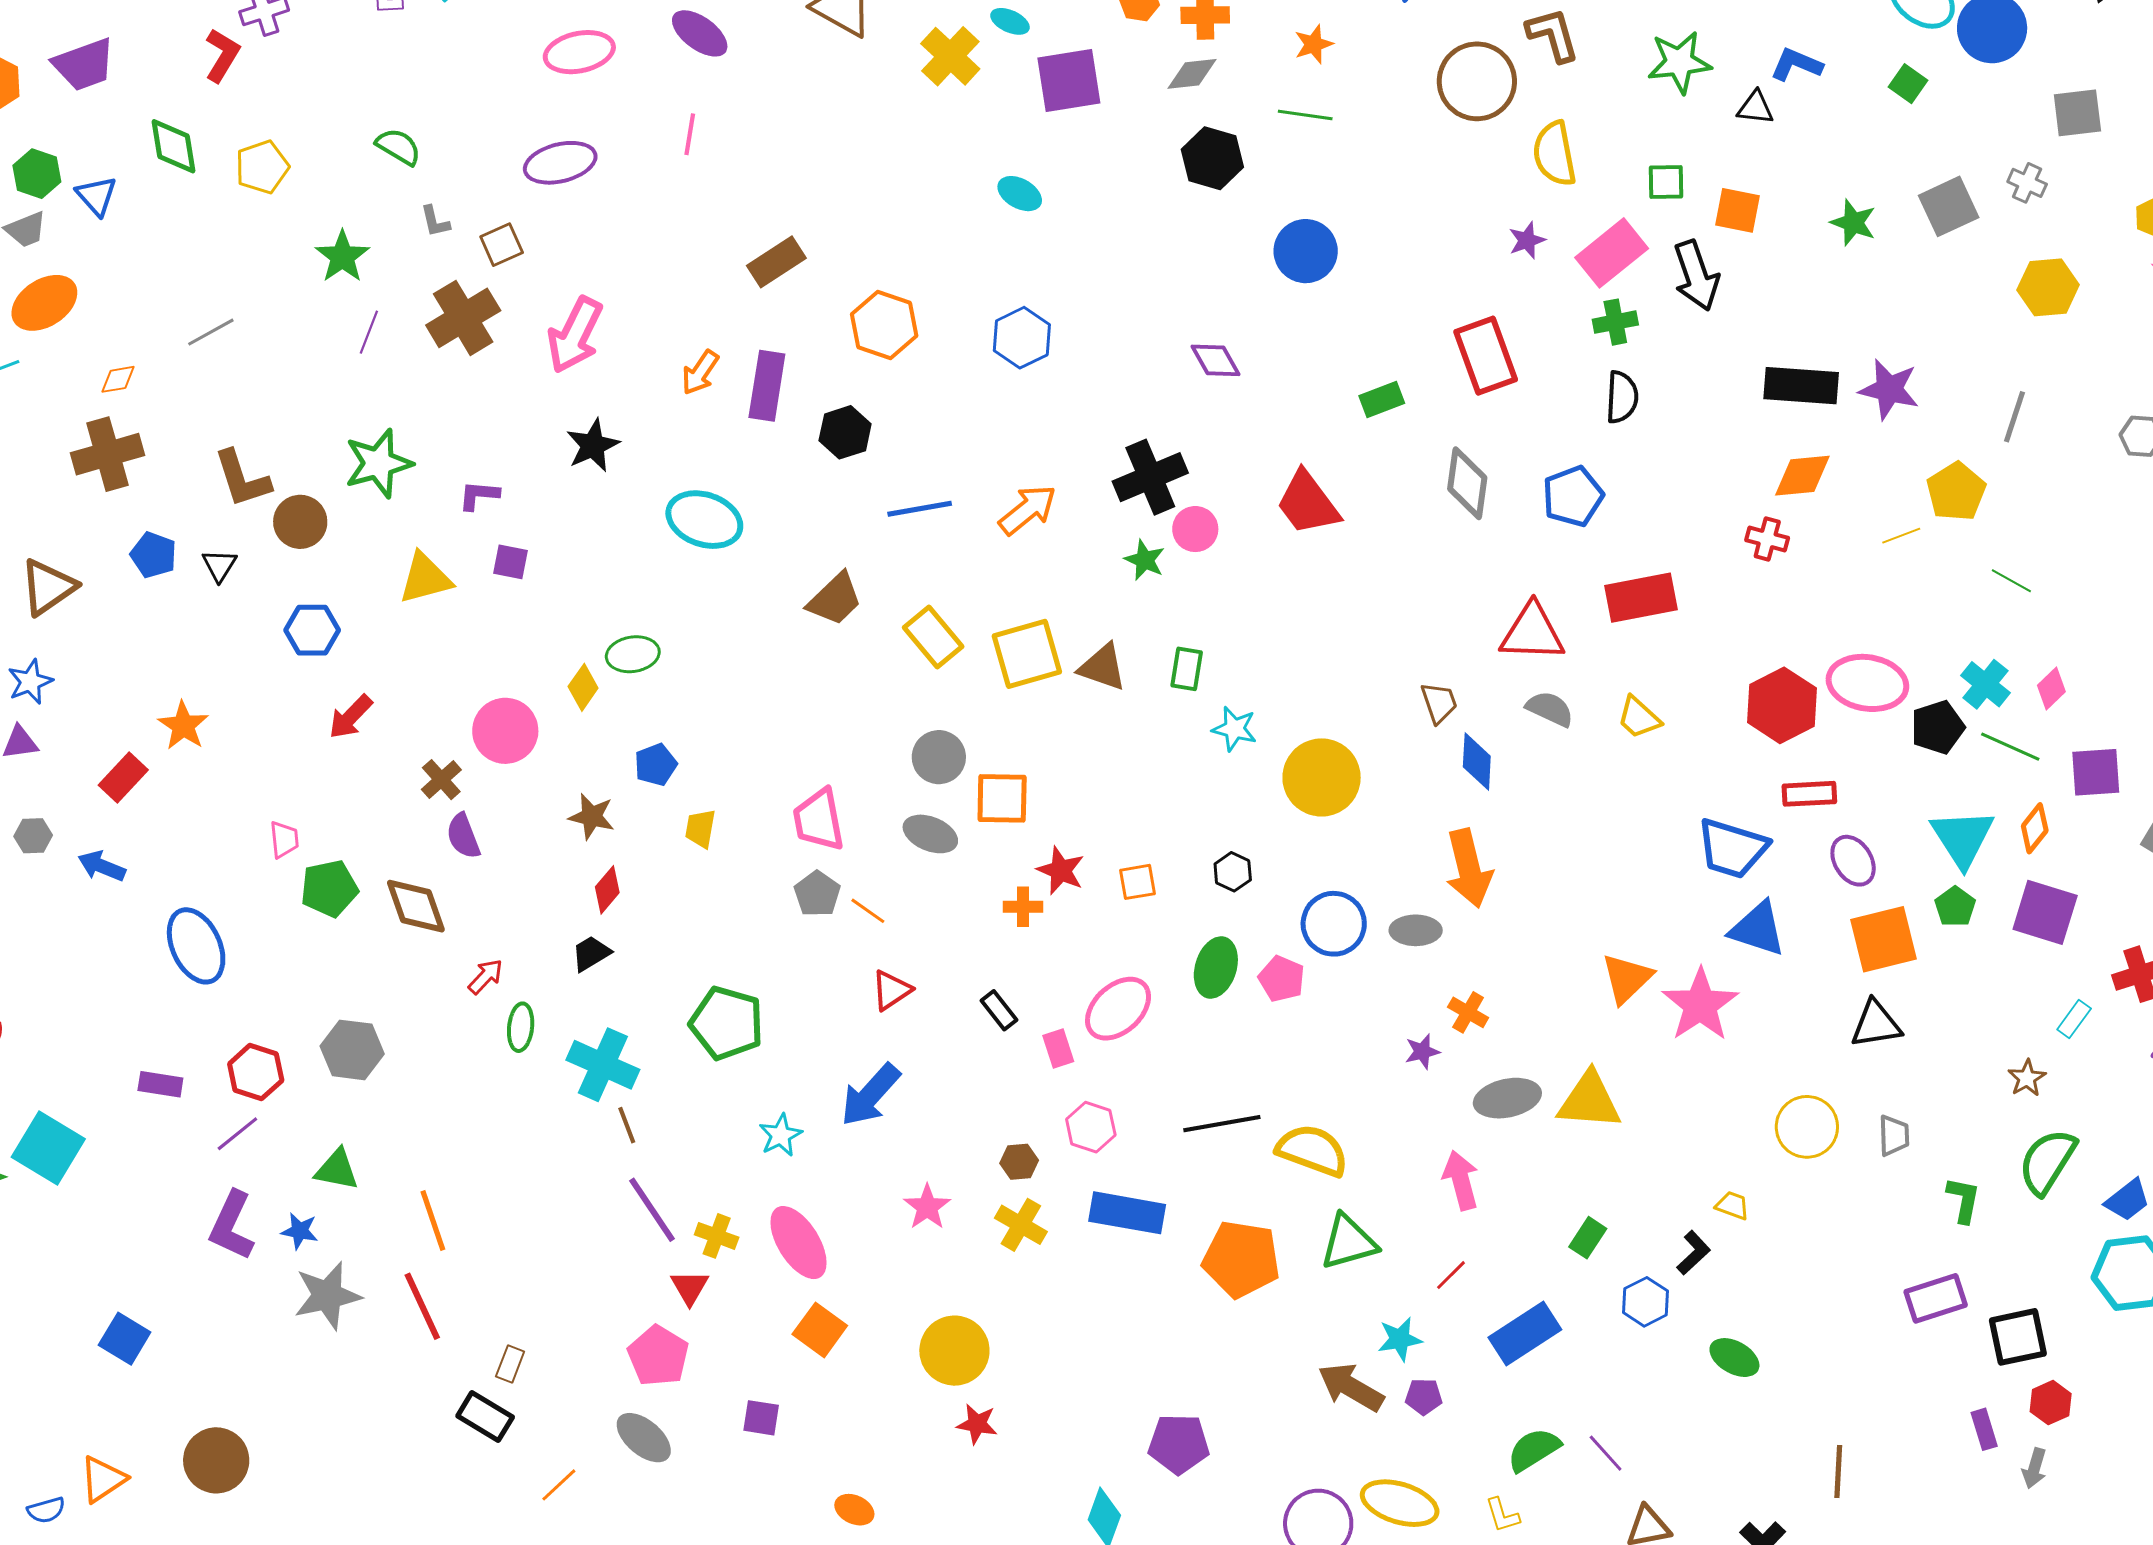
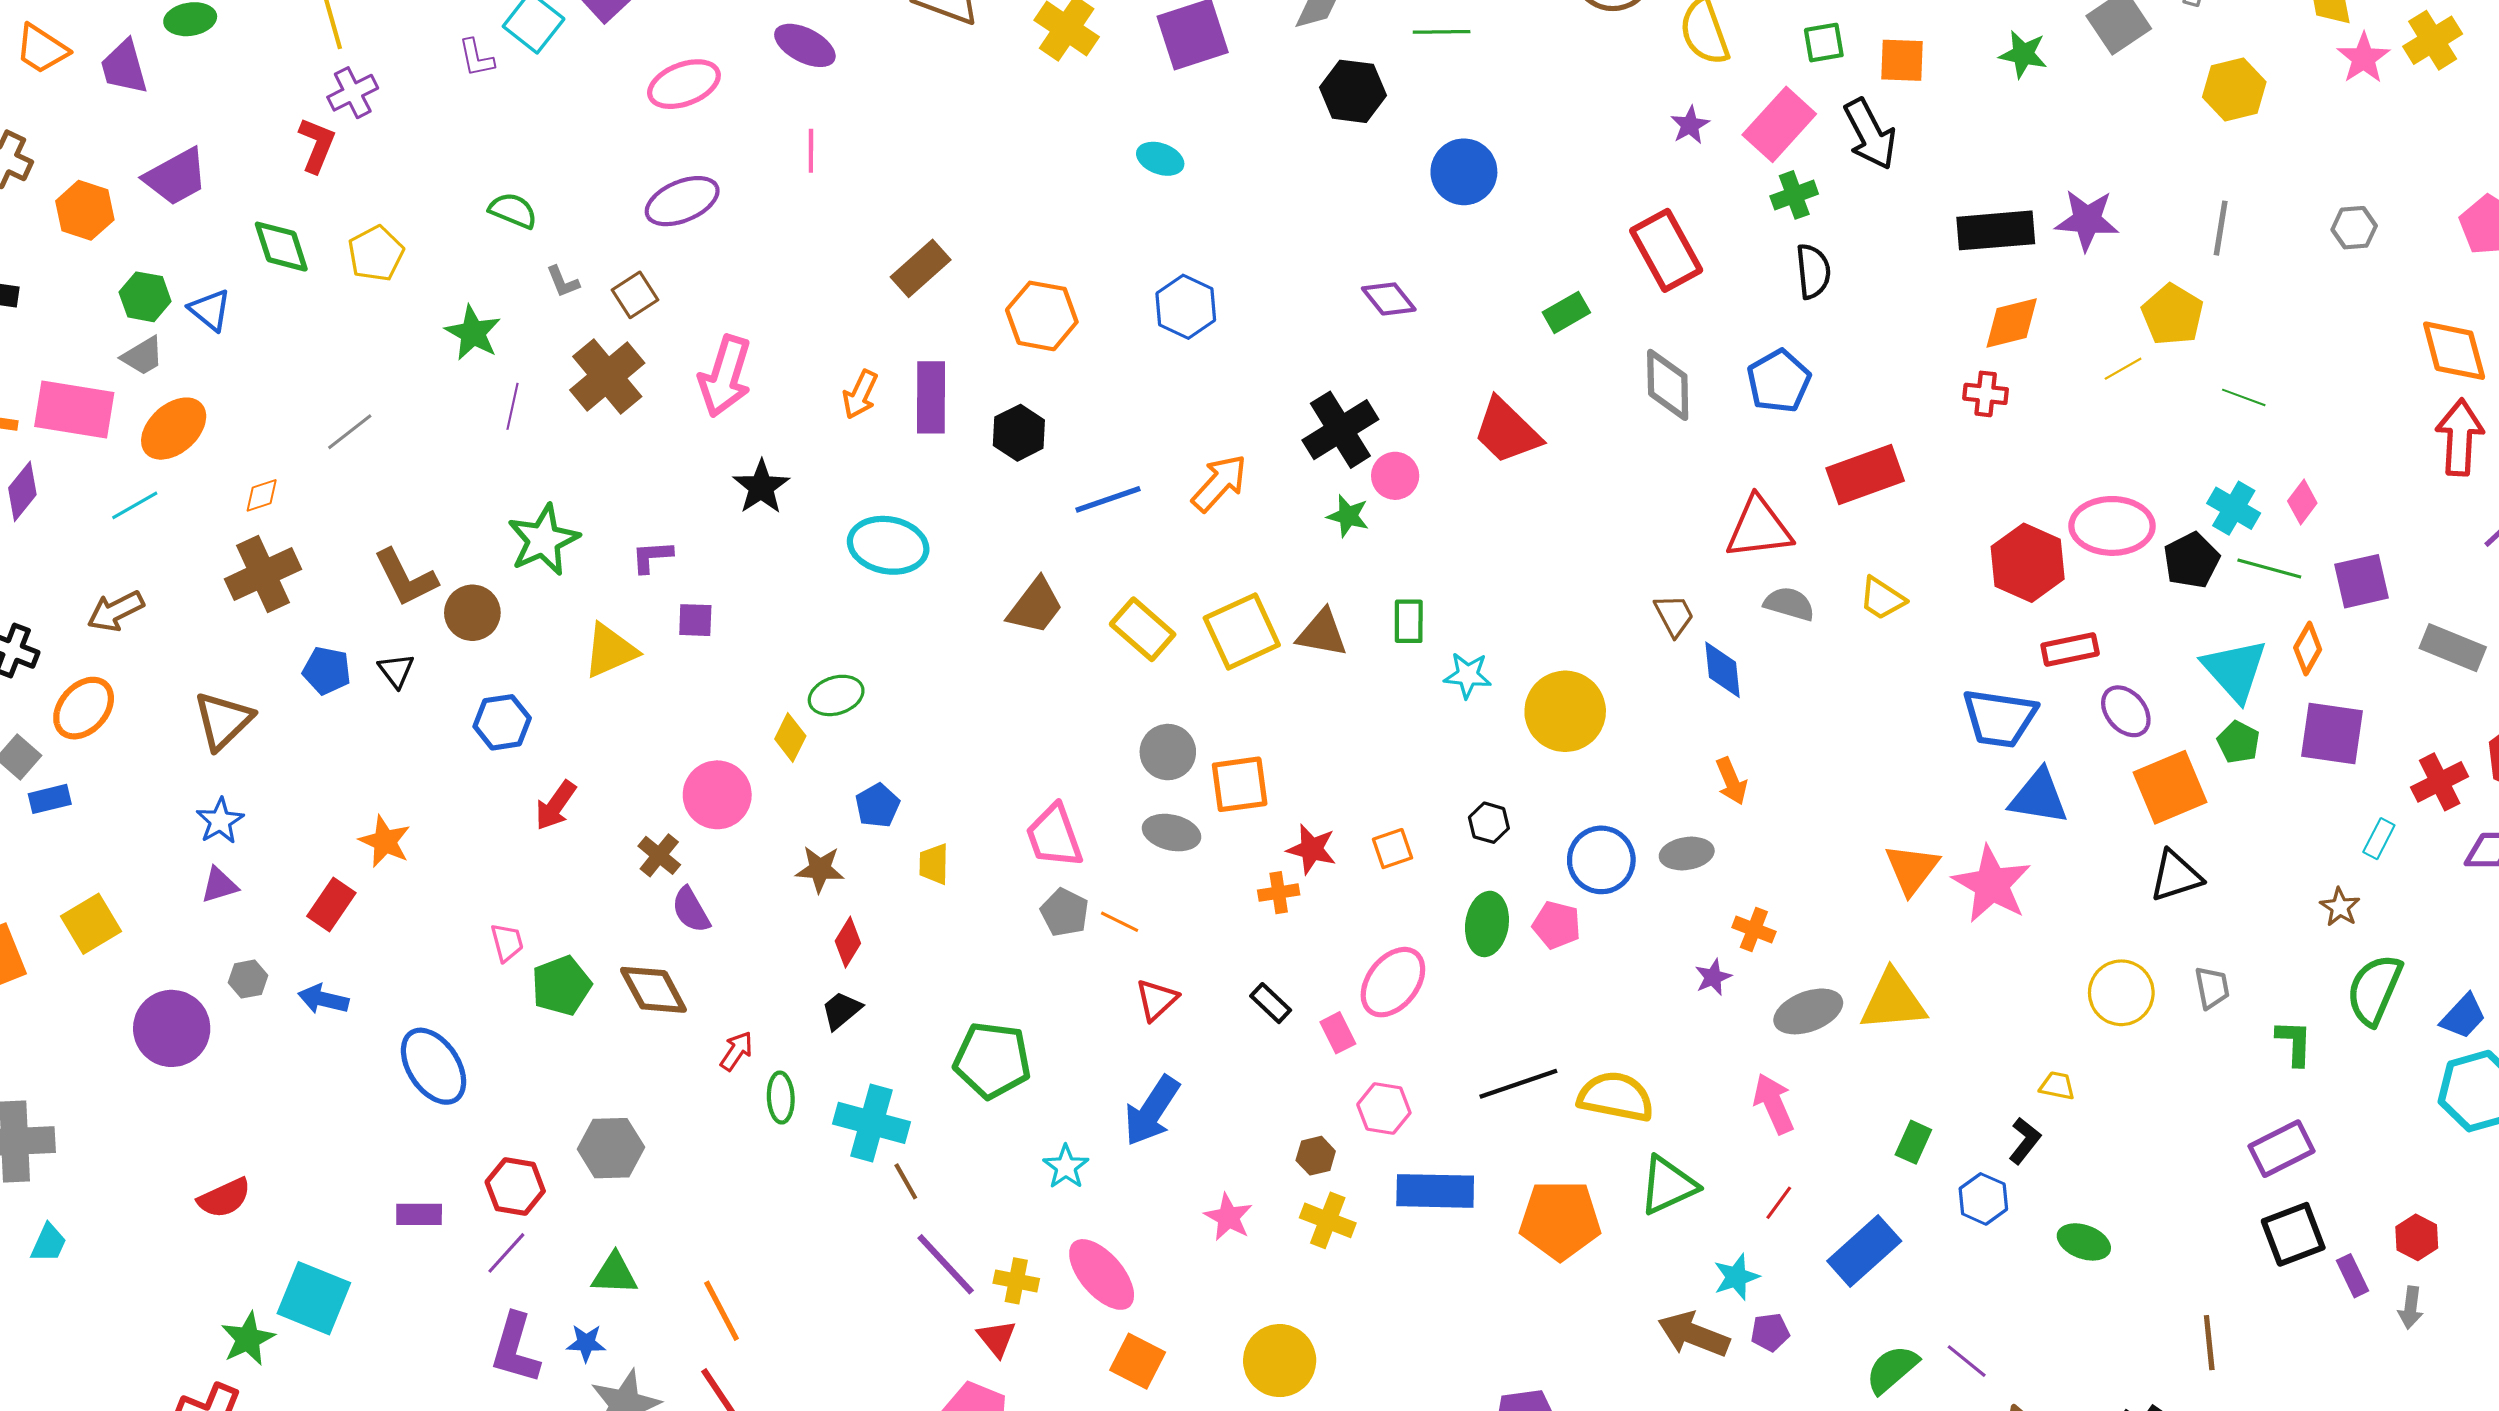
orange arrow: (1469, 868) -> (1731, 781), size x0.6
black square: (2018, 1337) -> (2293, 1234), moved

